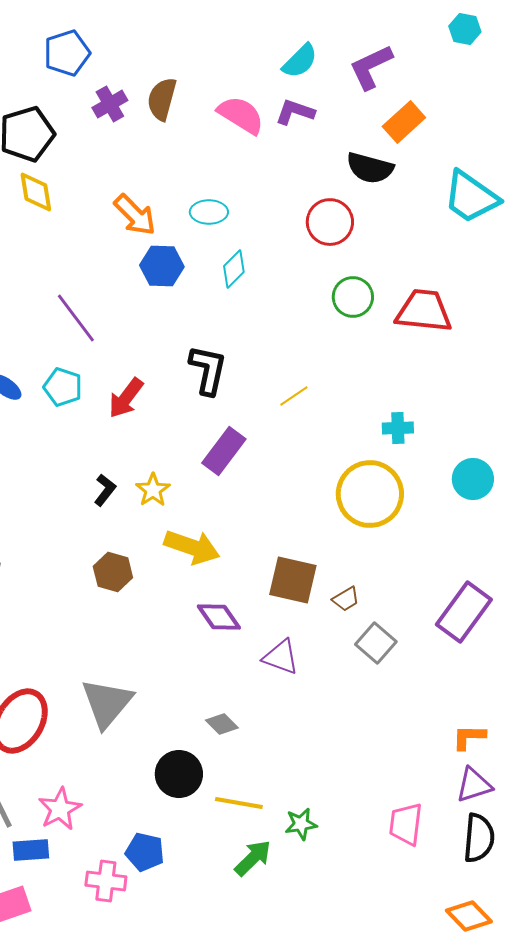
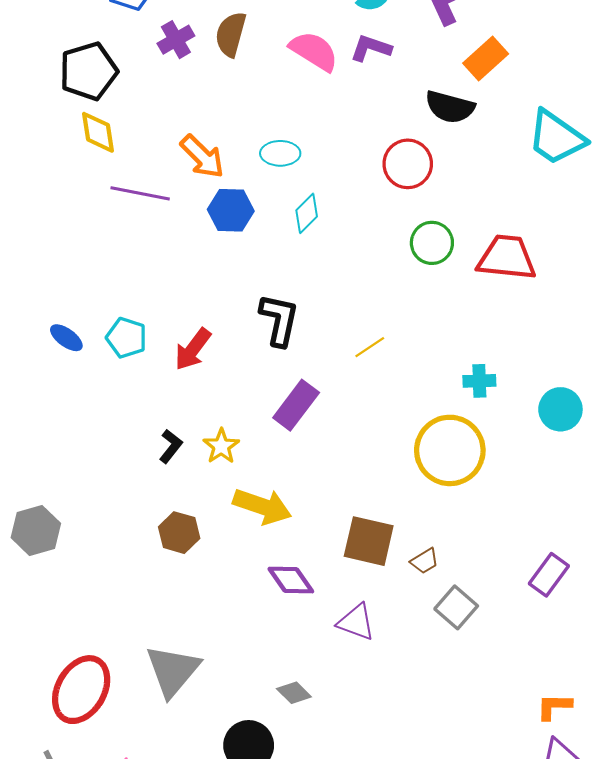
purple line: (76, 318) -> (140, 193), moved, turned -42
cyan circle: (473, 479) -> (560, 409), moved
purple rectangle: (464, 612) -> (549, 575), size x0.7

